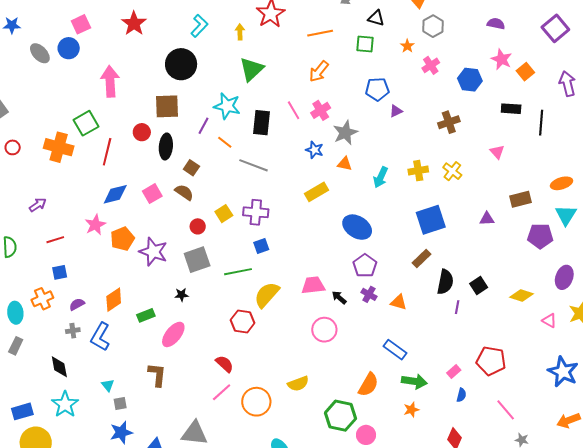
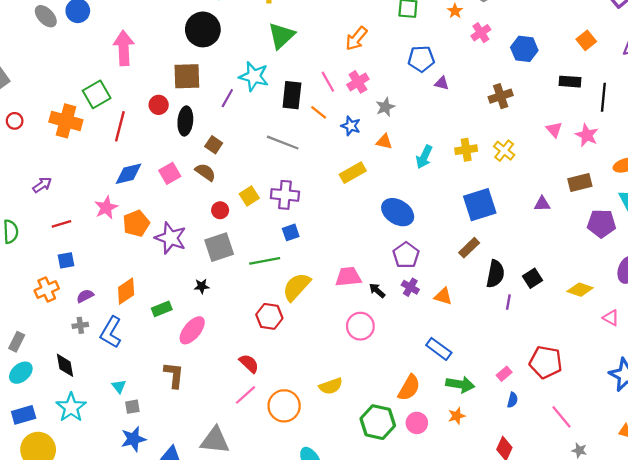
pink star: (501, 59) -> (587, 135), moved
purple triangle: (396, 111) -> (442, 83), turned 40
gray star: (345, 133) -> (385, 107), size x0.7
orange line: (225, 142) -> (319, 112), moved
cyan ellipse: (15, 313) -> (21, 373), moved, turned 55
pink circle: (366, 435) -> (417, 423), moved

